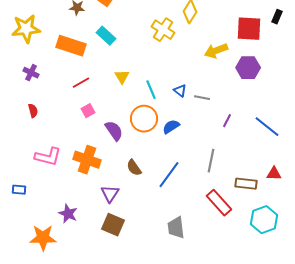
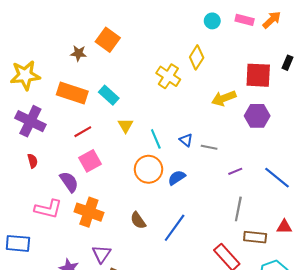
cyan rectangle: (106, 36) -> (109, 95), moved
purple cross: (31, 73) -> (30, 121), size x1.8
pink square: (88, 111) -> (90, 161), size x1.5
purple line: (227, 121) -> (235, 171), turned 40
purple semicircle: (114, 131) -> (69, 182), moved
gray line: (211, 161) -> (238, 209), moved
blue rectangle: (19, 190) -> (18, 243), size x1.6
purple triangle: (110, 194) -> (101, 254), moved

